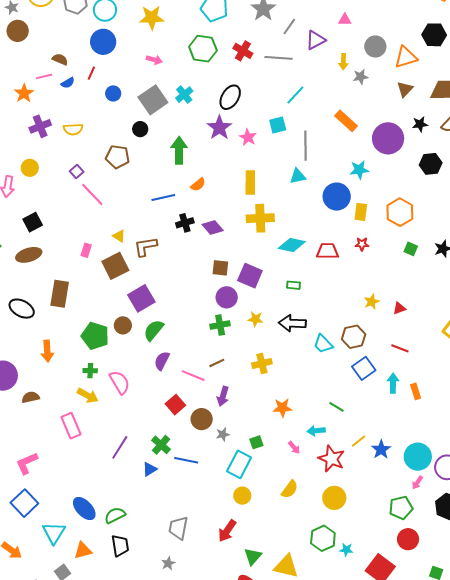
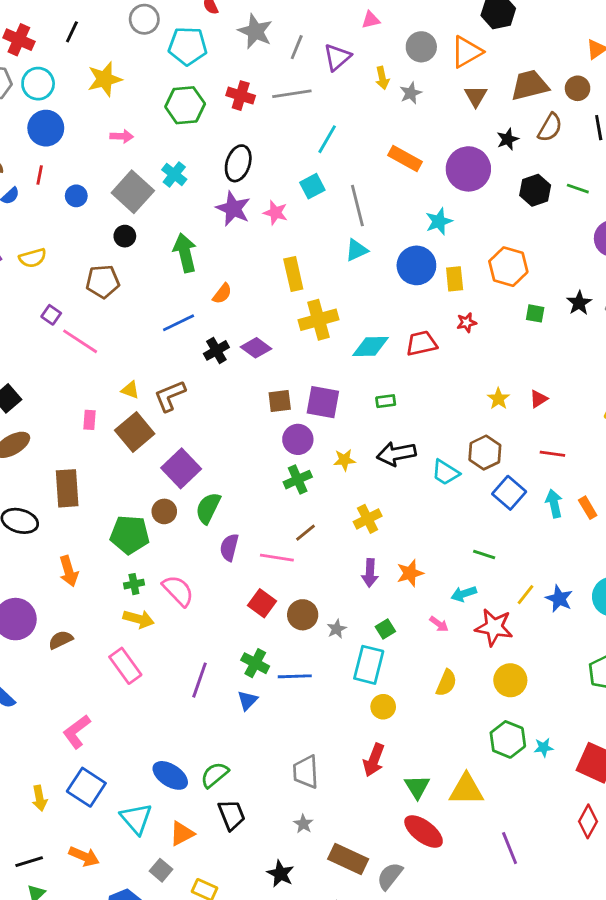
purple arrow: (223, 396) -> (370, 573), moved

